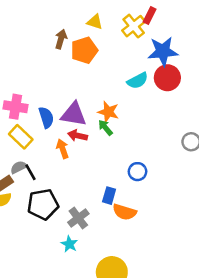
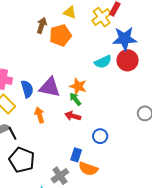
red arrow: (77, 136) -> (73, 116), moved
black pentagon: (43, 204) -> (22, 160), turned 30
gray cross: (78, 218) -> (60, 176), moved

